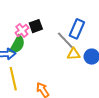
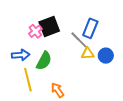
black square: (36, 26) -> (49, 26), size x1.5
green semicircle: (17, 45) -> (44, 61), moved

